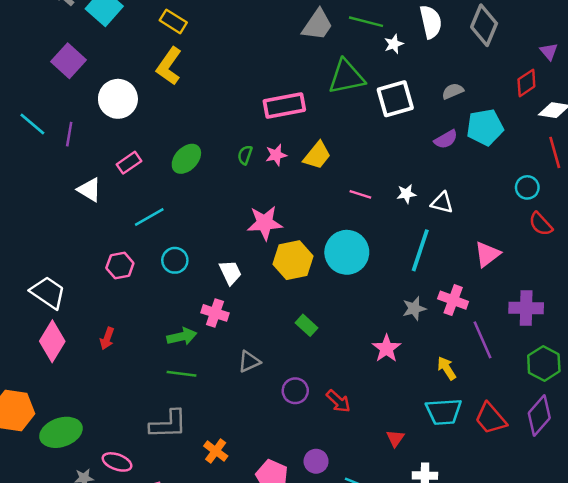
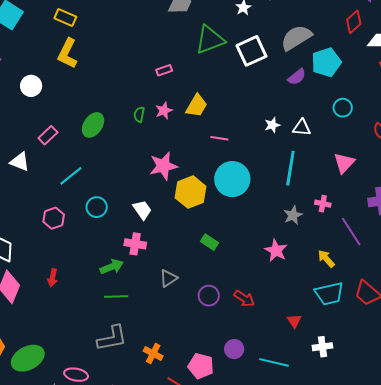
gray semicircle: (453, 91) -> (296, 38), size x1.8
white circle: (118, 99) -> (31, 86), size x0.7
pink rectangle: (284, 106) -> (164, 70), size x0.5
cyan circle: (527, 187) -> (343, 108), moved
pink line: (360, 194) -> (219, 138), moved
pink cross: (453, 300) -> (323, 204), size x0.7

